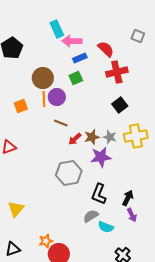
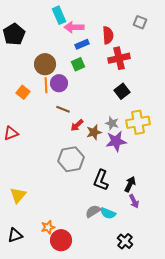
red semicircle: (106, 49) -> (108, 35), turned 42
orange square: (21, 106) -> (23, 92), turned -32
brown star: (92, 137) -> (94, 132), moved
purple star: (101, 157) -> (116, 141), moved
gray semicircle: (91, 216) -> (93, 211), moved

